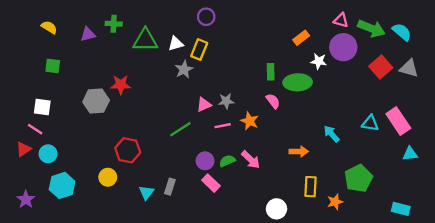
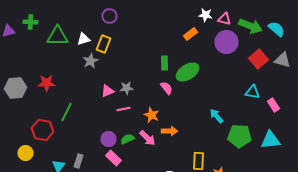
white star: (319, 61) -> (206, 15), moved
green ellipse: (298, 82) -> (188, 72), turned -30
red star: (121, 85) -> (46, 83), moved
orange star: (250, 121) -> (152, 115), moved
pink rectangle: (398, 121) -> (274, 105), size x0.6
cyan triangle: (370, 123) -> (252, 92), moved
green line: (180, 129) -> (66, 112), moved, turned -30
orange arrow: (299, 151) -> (170, 131), moved
cyan triangle: (410, 154) -> (270, 140), moved, size x1.5
green pentagon: (359, 178) -> (240, 136), moved, turned 30

